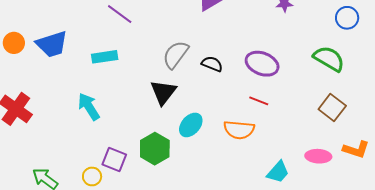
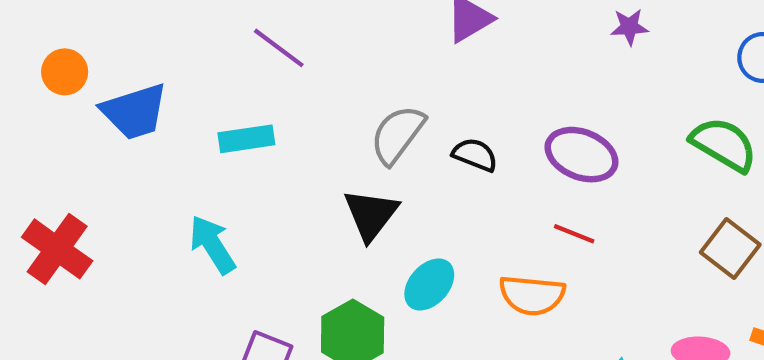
orange circle: (14, 43) -> (65, 72), moved

